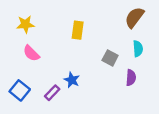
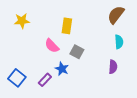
pink semicircle: (31, 53) -> (52, 46), moved
gray square: (110, 58) -> (77, 52), moved

